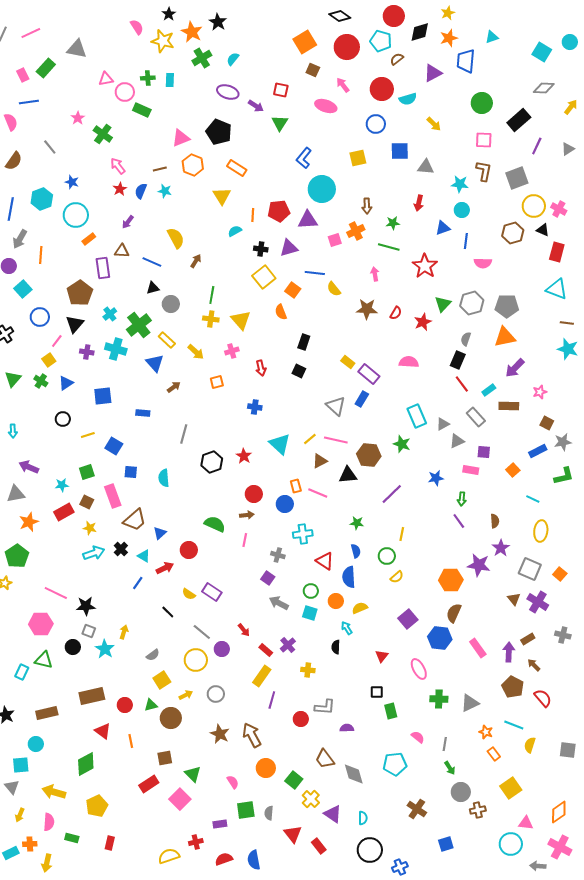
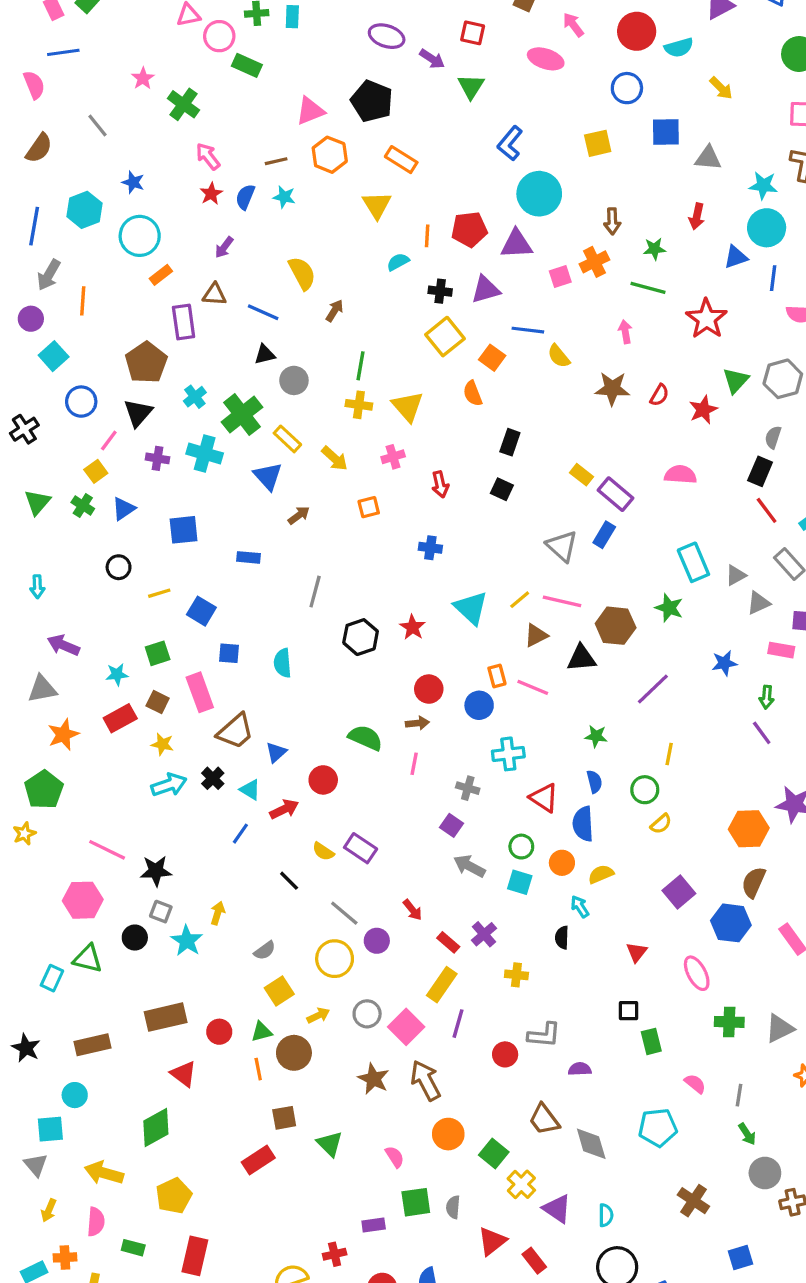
cyan circle: (462, 210) -> (767, 228), size x1.5
orange line: (131, 741) -> (258, 1069), moved
pink square: (180, 799) -> (406, 1027), moved
red triangle: (293, 834) -> (492, 1241), turned 30
red rectangle: (110, 843) -> (195, 1256), size x1.6

